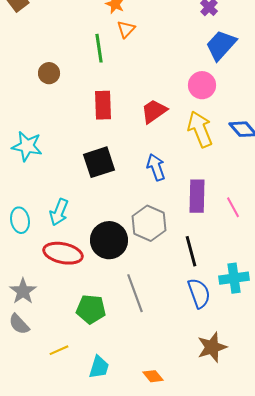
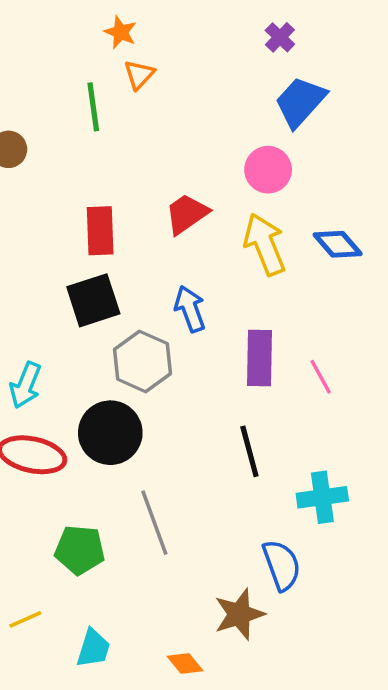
red rectangle: (103, 105) -> (100, 231), moved
gray hexagon: (149, 223) -> (142, 361), moved
blue semicircle: (199, 293) -> (282, 565), moved
brown star: (212, 347) -> (239, 614), moved

